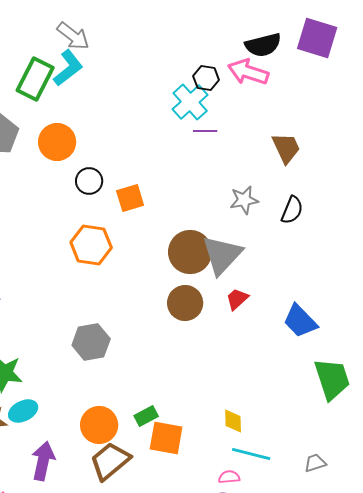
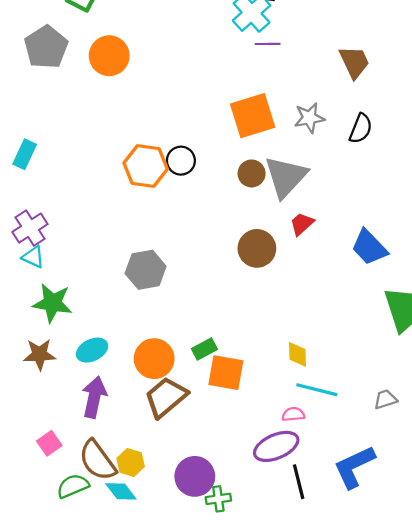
black circle: (89, 181) -> (181, 161), moved
orange square: (130, 198) -> (253, 116), moved, size x1.5
brown circle: (190, 252) -> (252, 173), size x0.6
brown circle: (185, 303) -> (257, 248), moved
cyan ellipse: (23, 411) -> (92, 350), moved

